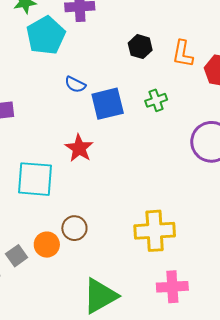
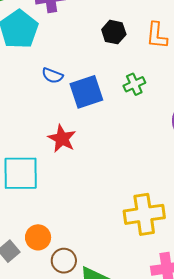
brown circle: (74, 228) -> (64, 261), moved

